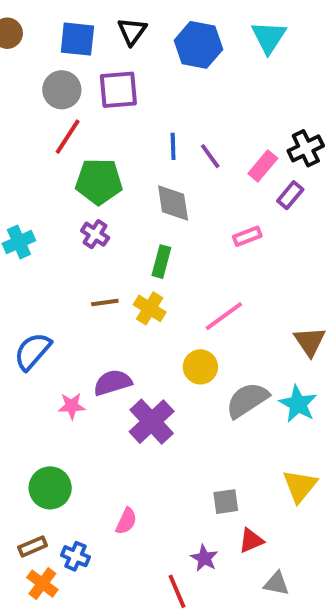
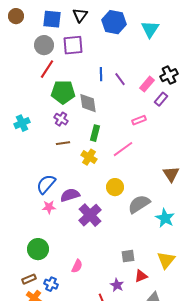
cyan triangle: (269, 37) -> (150, 29), moved
gray diamond: (173, 203) -> (88, 103), moved
brown line: (105, 302) -> (63, 143), moved
pink line: (224, 316) -> (123, 149), moved
blue semicircle: (33, 351) -> (46, 184), moved
cyan star: (298, 404) -> (165, 218), moved
yellow triangle: (300, 486) -> (166, 260), moved

